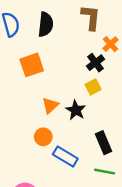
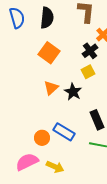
orange square: (32, 65) -> (49, 53), moved, turned -35
orange circle: (43, 137) -> (42, 138), moved

